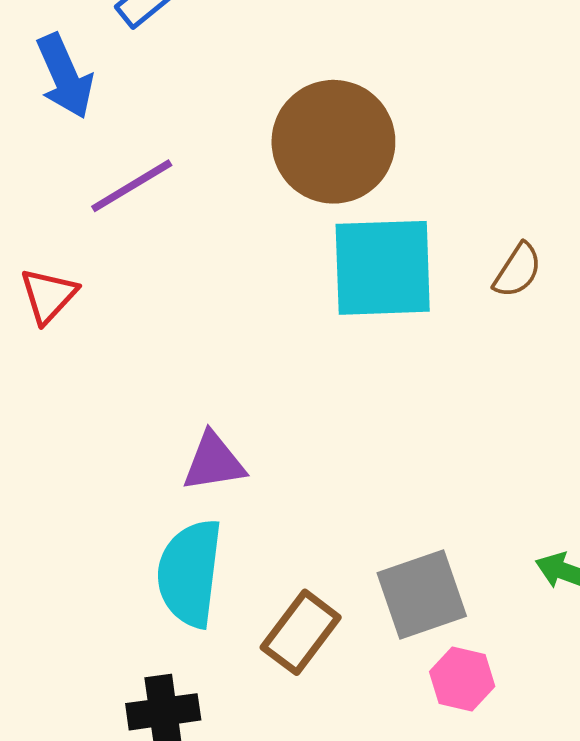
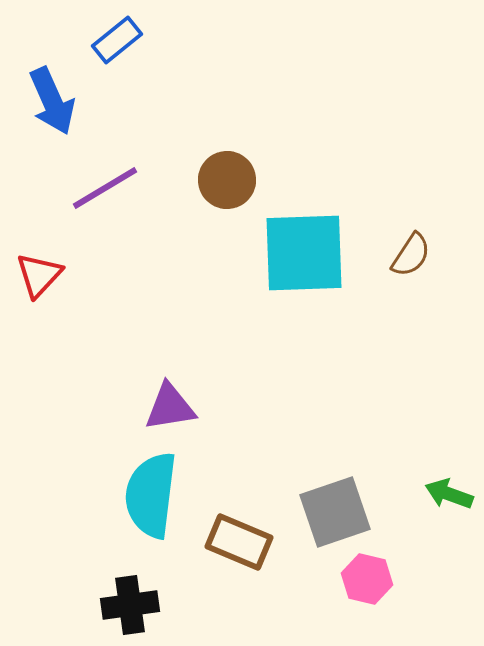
brown circle: (333, 142) -> (227, 180), moved, size x0.6
brown rectangle: (301, 632) -> (239, 542), turned 76

